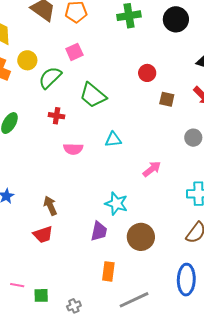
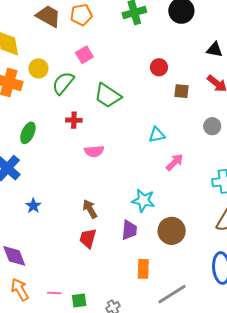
cyan triangle: (113, 139) -> (157, 135), moved
brown arrow: (50, 206) -> (90, 209), moved
red trapezoid: (43, 235) -> (88, 238), moved, turned 130

